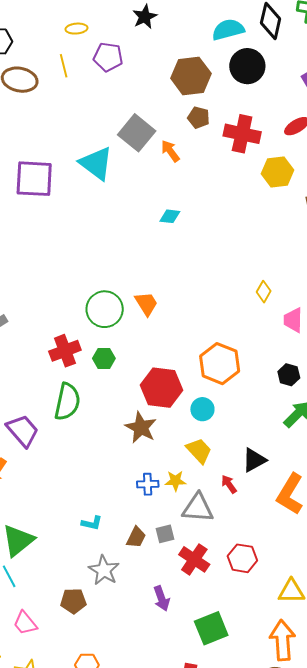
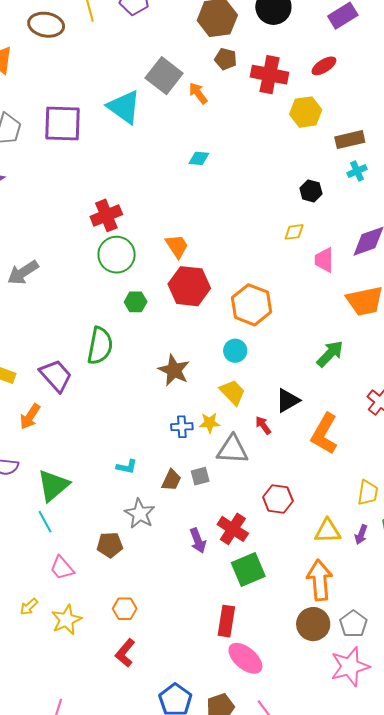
yellow diamond: (264, 292) -> (294, 232), turned 55
green circle: (105, 309) -> (117, 255), moved
red cross: (65, 351) -> (106, 215), moved
black hexagon: (289, 375) -> (311, 191), moved
red hexagon: (161, 388) -> (189, 286), moved
red cross: (194, 559) -> (233, 529), moved

